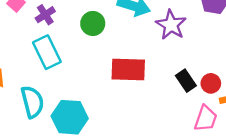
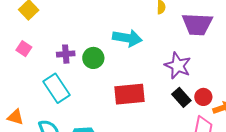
purple cross: (45, 15) -> (66, 54), moved, turned 36
purple star: (171, 25) -> (178, 66), moved

